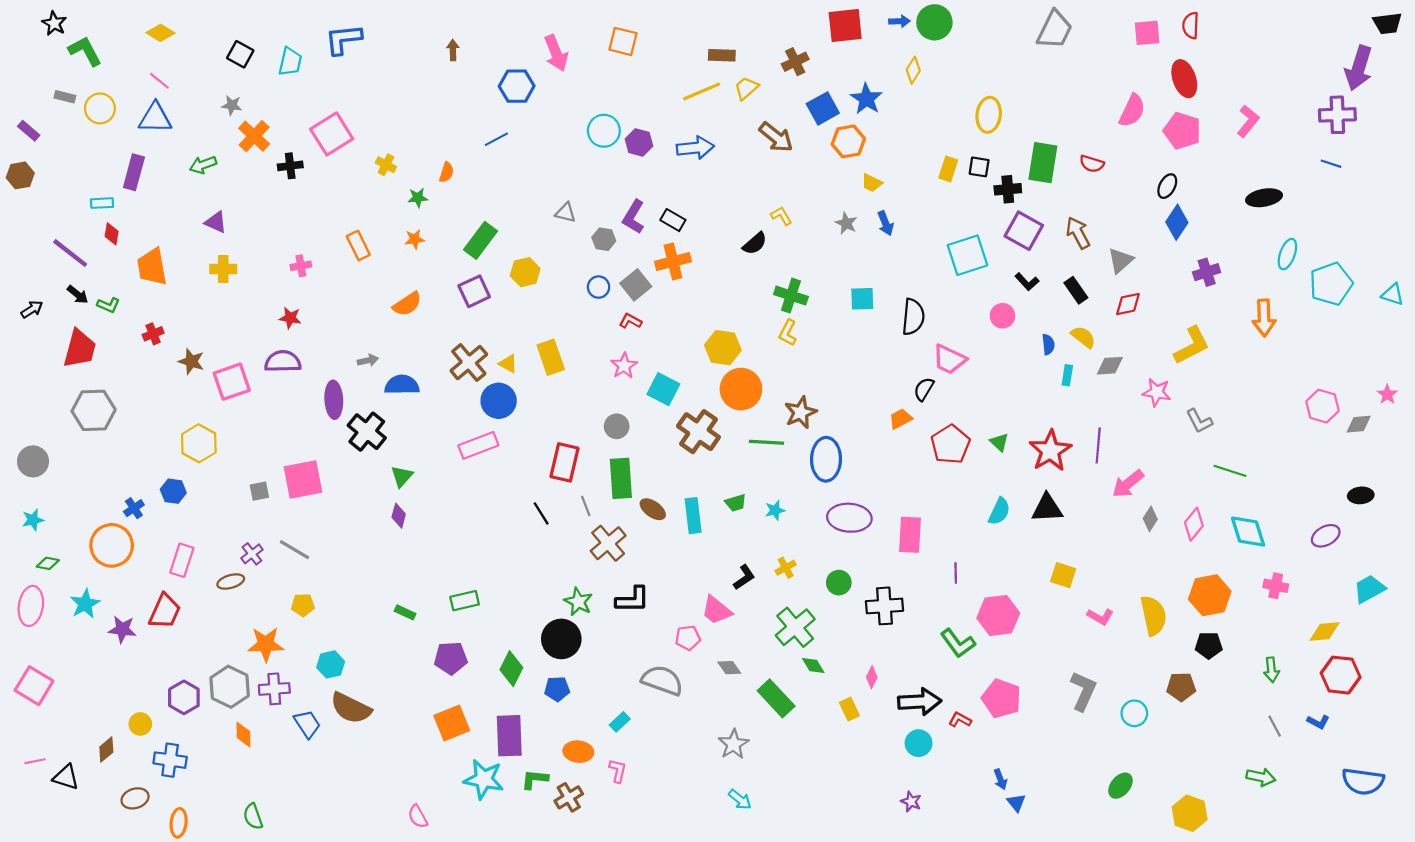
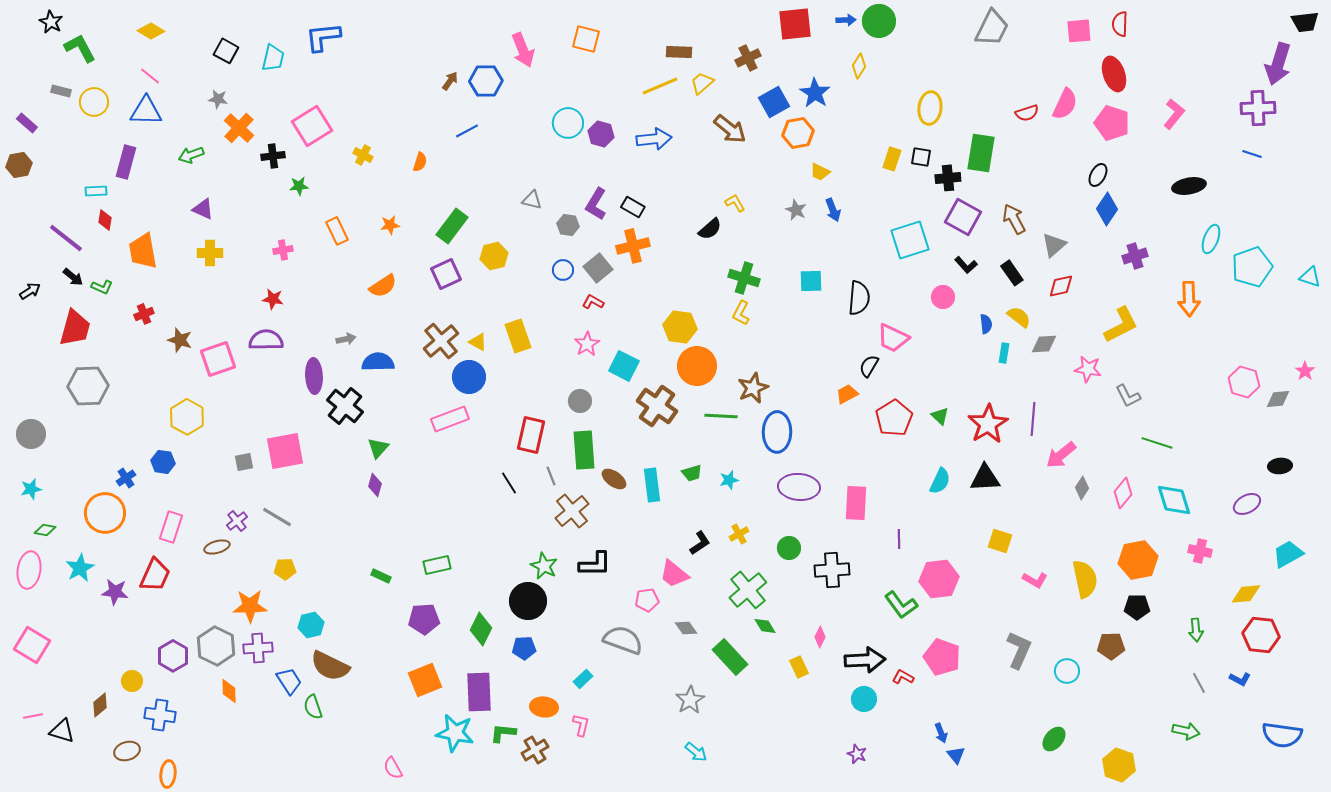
brown arrow: (453, 50) -> (450, 81), moved, turned 36
red semicircle: (1092, 164) -> (1027, 113), moved, turned -35
green star: (418, 198) -> (299, 186), moved
green semicircle: (253, 816) -> (313, 707), moved

